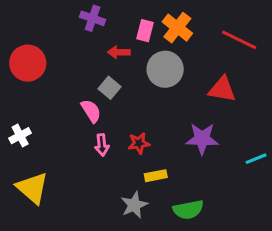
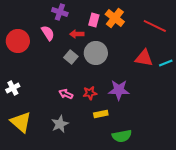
gray circle: (165, 69) -> (96, 53), moved
pink semicircle: (91, 111) -> (48, 33), moved
purple star: (202, 139) -> (119, 90), moved
pink arrow: (102, 145) -> (66, 94), turned 120
cyan line: (256, 159) -> (166, 63), moved
gray star: (134, 205) -> (60, 124), moved

